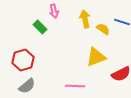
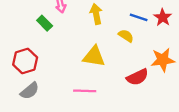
yellow semicircle: (103, 29) -> (126, 36), moved
yellow triangle: (96, 57) -> (94, 56), moved, turned 30

